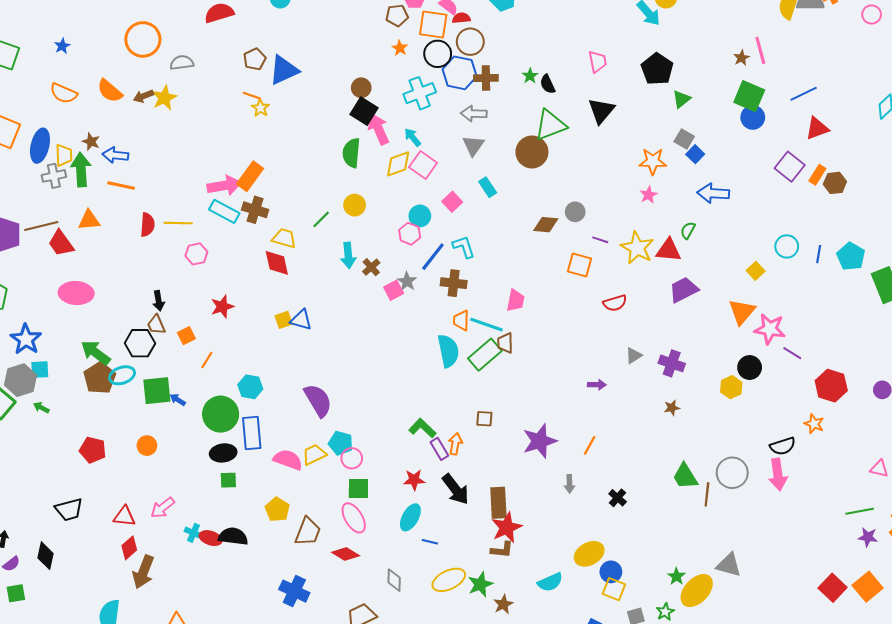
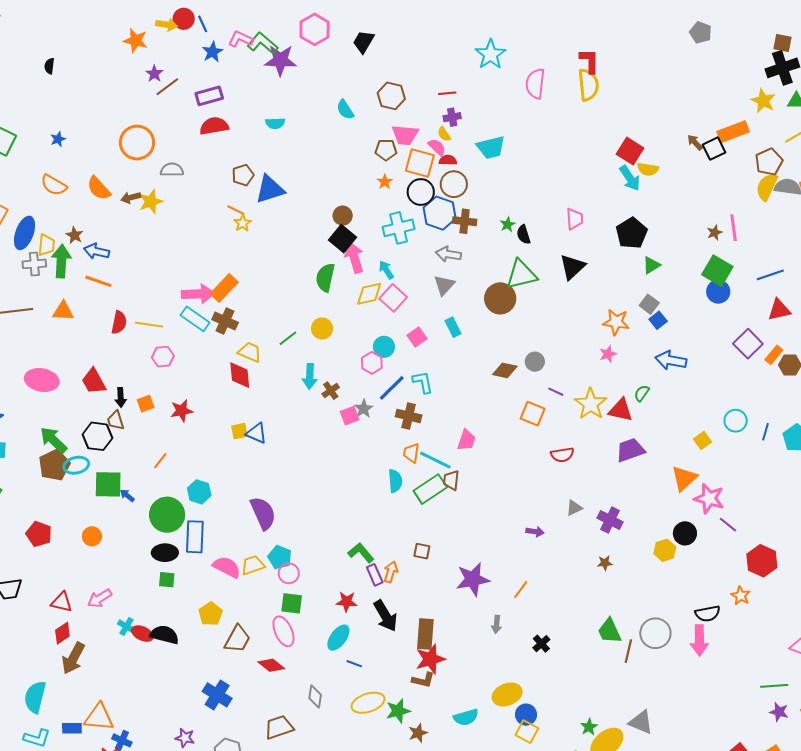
red trapezoid: (61, 243) -> (94, 381), moved
orange square: (186, 336) -> (146, 404), moved
cyan semicircle: (448, 351) -> (395, 481), size x0.7

